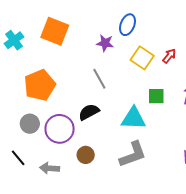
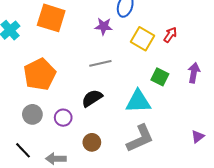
gray line: (99, 79) -> (100, 63), turned -70
green square: (156, 96) -> (160, 77), turned 30
purple circle: (60, 129) -> (63, 118), size x0.6

